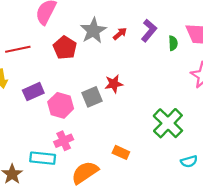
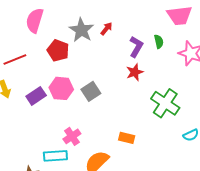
purple L-shape: (149, 31) -> (136, 47), moved
green semicircle: (173, 43) -> (159, 42), moved
red star: (114, 84) -> (135, 72), moved
pink hexagon: (61, 105) -> (61, 88), moved

